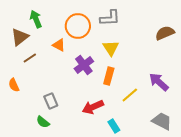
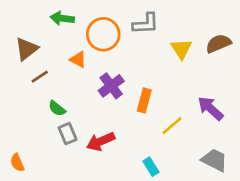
green arrow: (36, 19) -> (62, 18), moved, turned -60
yellow triangle: (111, 48) -> (181, 49), moved
orange semicircle: (14, 85) -> (17, 163), moved
red arrow: (93, 107) -> (101, 141), moved
green semicircle: (43, 122) -> (57, 108), moved

